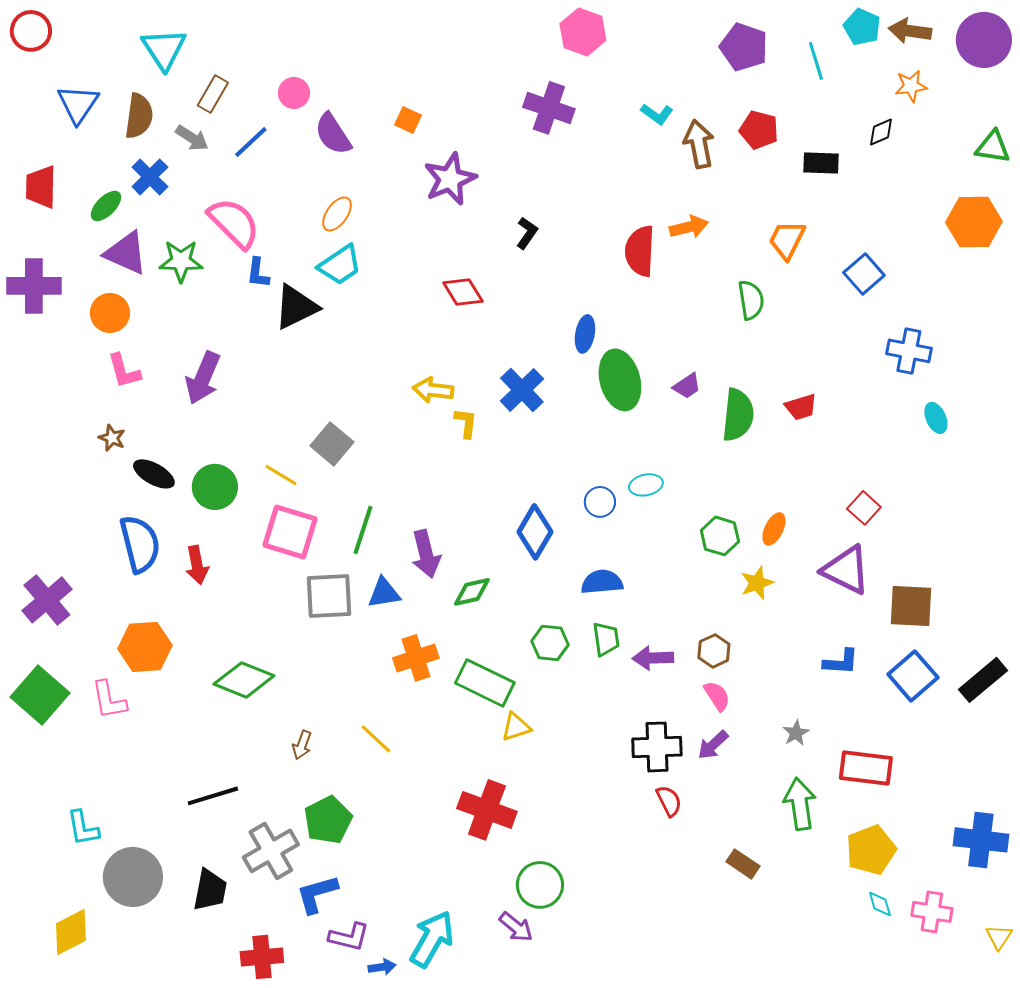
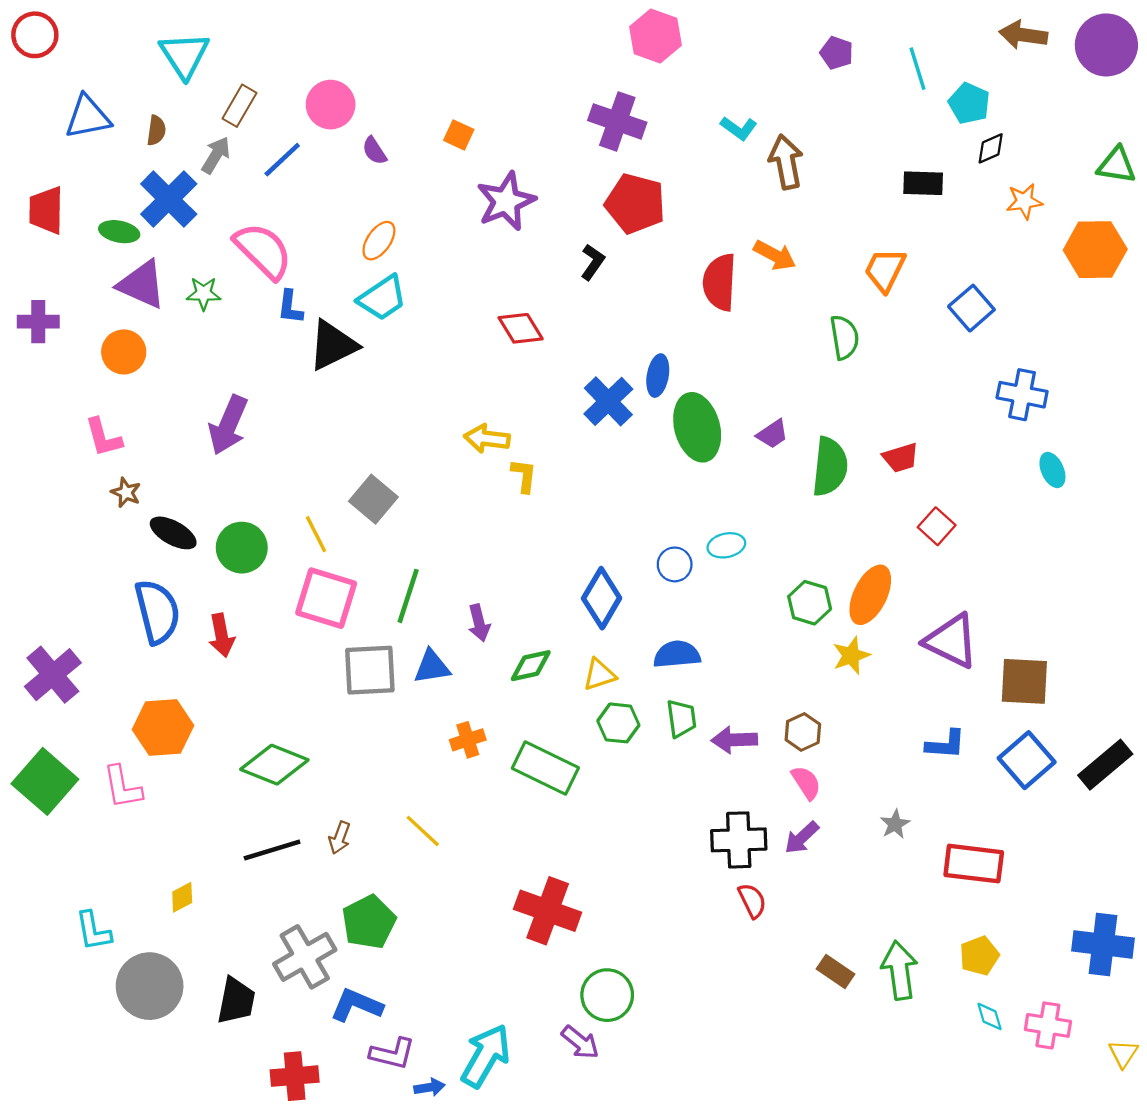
cyan pentagon: (862, 27) -> (969, 103), moved
purple pentagon: (744, 47) -> (837, 53), size x0.6
orange star: (911, 86) -> (1024, 201), moved
pink circle: (294, 93) -> (331, 105), size x1.4
blue triangle: (78, 104) -> (88, 117), turned 45
brown semicircle: (139, 116) -> (156, 130), size x0.6
red pentagon: (759, 130) -> (635, 204), moved, size x1.4
purple semicircle: (333, 134) -> (374, 151), size x0.6
gray arrow: (192, 138) -> (216, 155), turned -92
blue cross: (150, 177) -> (169, 199), size x1.4
green ellipse: (106, 206) -> (119, 232), turned 56
orange arrow: (689, 227) -> (775, 255), turned 42
green star: (181, 261) -> (204, 293), size x0.7
purple cross: (34, 286) -> (38, 322), size x0.7
pink L-shape: (124, 371) -> (103, 437), moved
blue cross: (522, 390) -> (608, 401), moved
yellow line: (281, 475) -> (316, 534), turned 32
red square: (864, 508) -> (937, 526), moved
orange ellipse: (774, 529) -> (870, 595), size x1.6
purple arrow: (426, 554) -> (479, 623), size x0.7
orange cross: (416, 658) -> (468, 740), size x0.7
yellow triangle: (516, 727) -> (599, 675), moved
black line: (213, 796) -> (272, 850), moved
green arrow: (800, 804) -> (900, 970), moved
yellow pentagon: (871, 850) -> (979, 956), size x0.7
blue L-shape: (317, 894) -> (356, 1005), turned 39
yellow diamond: (71, 932) -> (182, 897), moved, size x0.6

